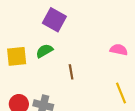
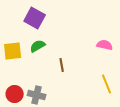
purple square: (54, 20) -> (35, 18), moved

